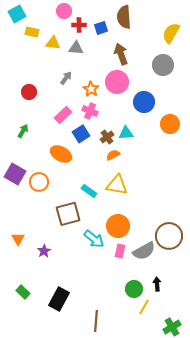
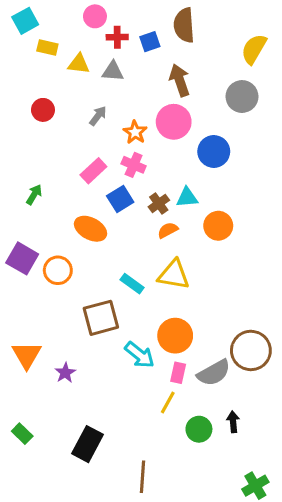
red circle: (29, 92) -> (43, 110), moved
orange circle: (170, 124) -> (218, 226), moved
orange triangle: (18, 239) -> (27, 355), size x1.5
green rectangle: (23, 292) -> (22, 434), moved
yellow line: (144, 307) -> (168, 402), moved

